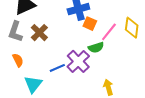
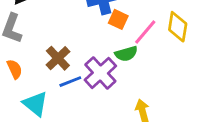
brown cross: (39, 33) -> (58, 58), moved
cyan triangle: (33, 84) -> (35, 104), turned -30

